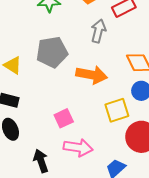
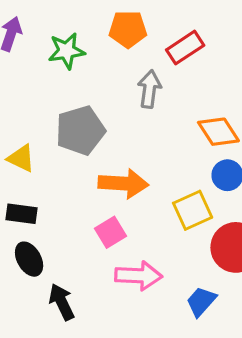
orange arrow: (92, 75) -> (123, 183), moved
black arrow: (41, 161) -> (62, 302), moved

